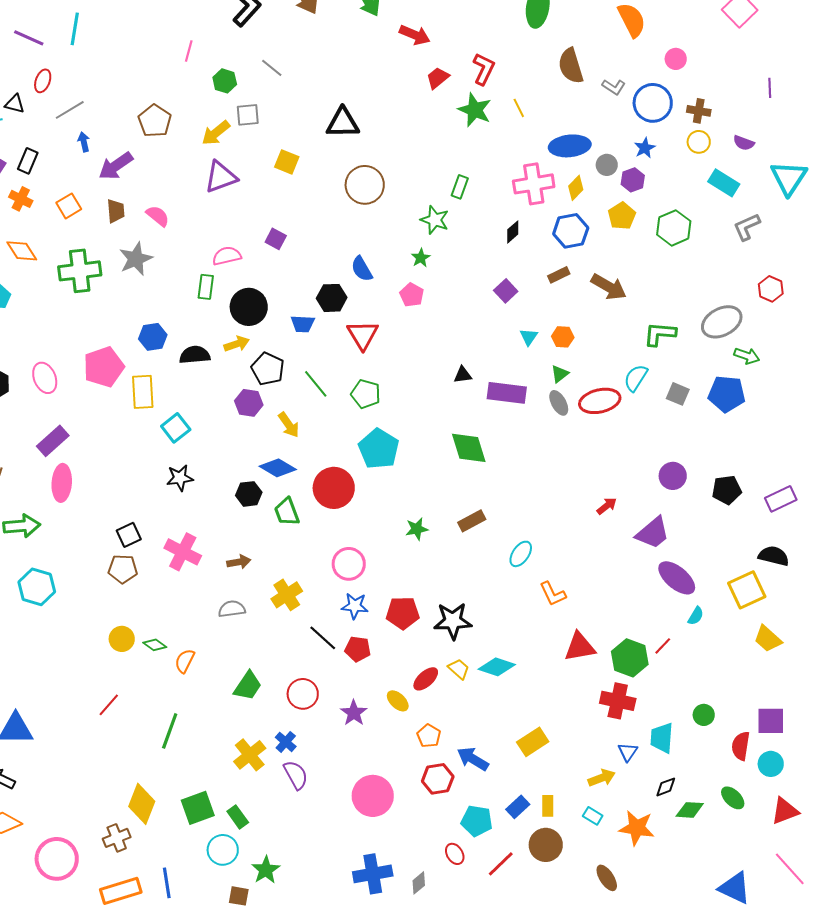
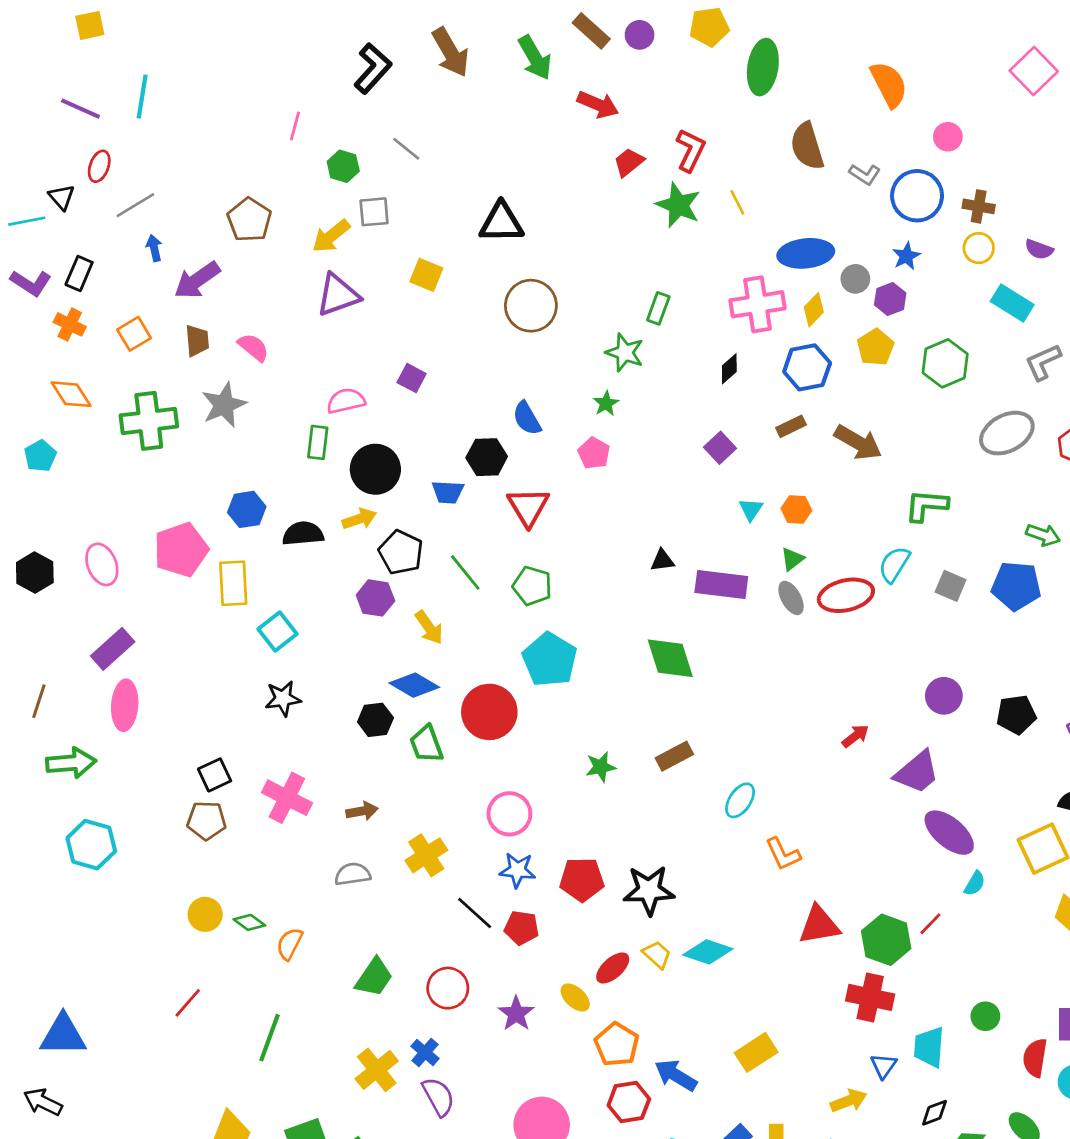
black triangle: (15, 104) -> (62, 197), turned 35
gray ellipse: (722, 322) -> (1007, 433), moved
orange pentagon: (429, 736) -> (617, 1044), size x1.4

